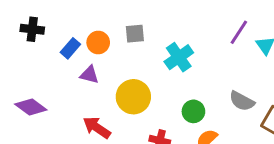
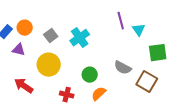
purple line: (239, 32) -> (121, 21), turned -48
gray square: (135, 34) -> (51, 36), moved, turned -32

